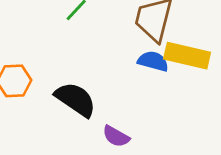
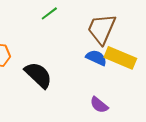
purple semicircle: (116, 136) -> (99, 105), moved

